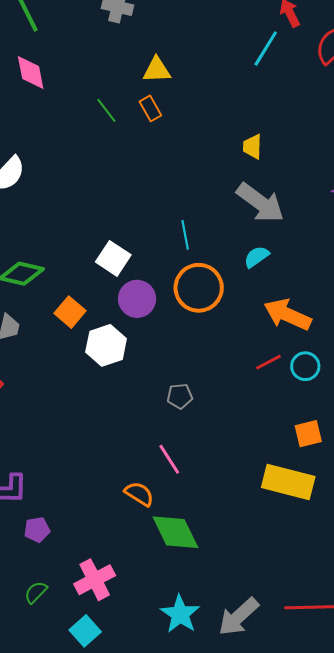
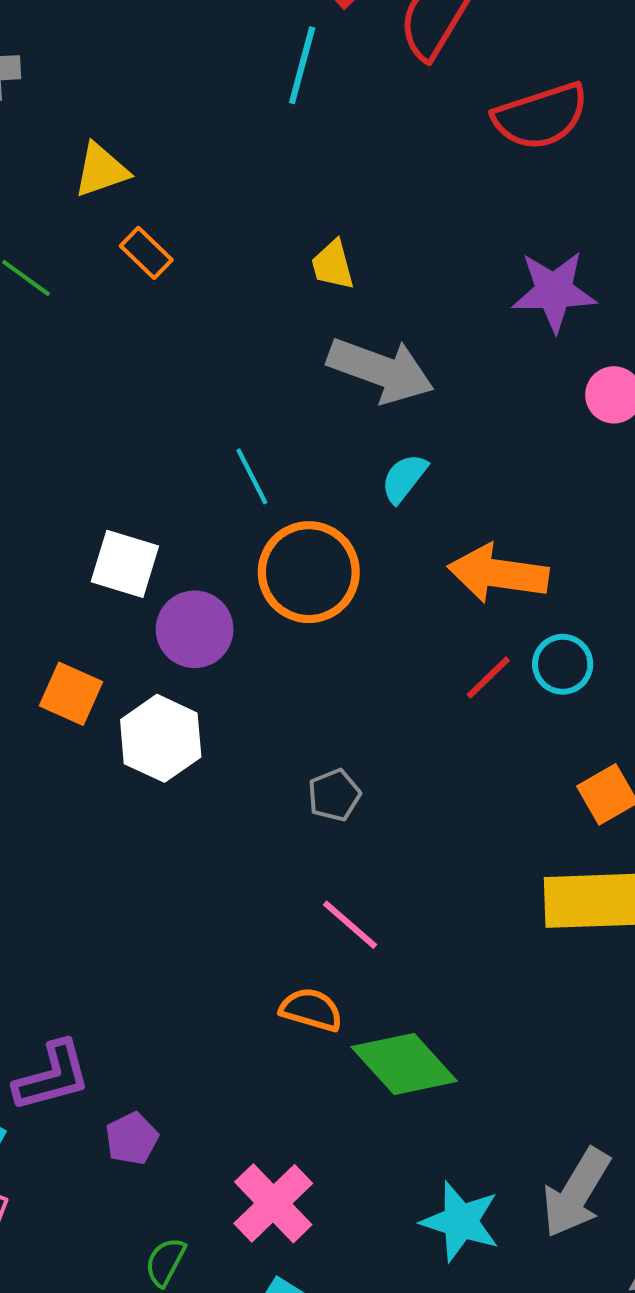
orange rectangle: (150, 108) -> (146, 253), moved

